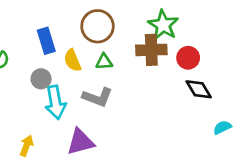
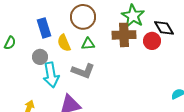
black diamond: (199, 89) -> (164, 28), moved

